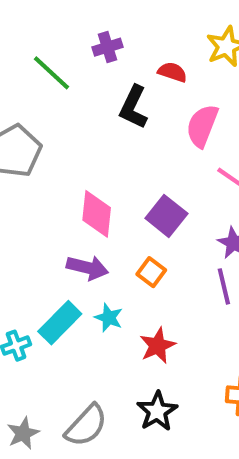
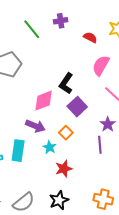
black L-shape: (133, 107) -> (66, 83), moved
pink diamond: (97, 214) -> (44, 101), turned 55
cyan star: (109, 318) -> (50, 147), moved
cyan rectangle: (60, 323) -> (18, 151), turned -45

